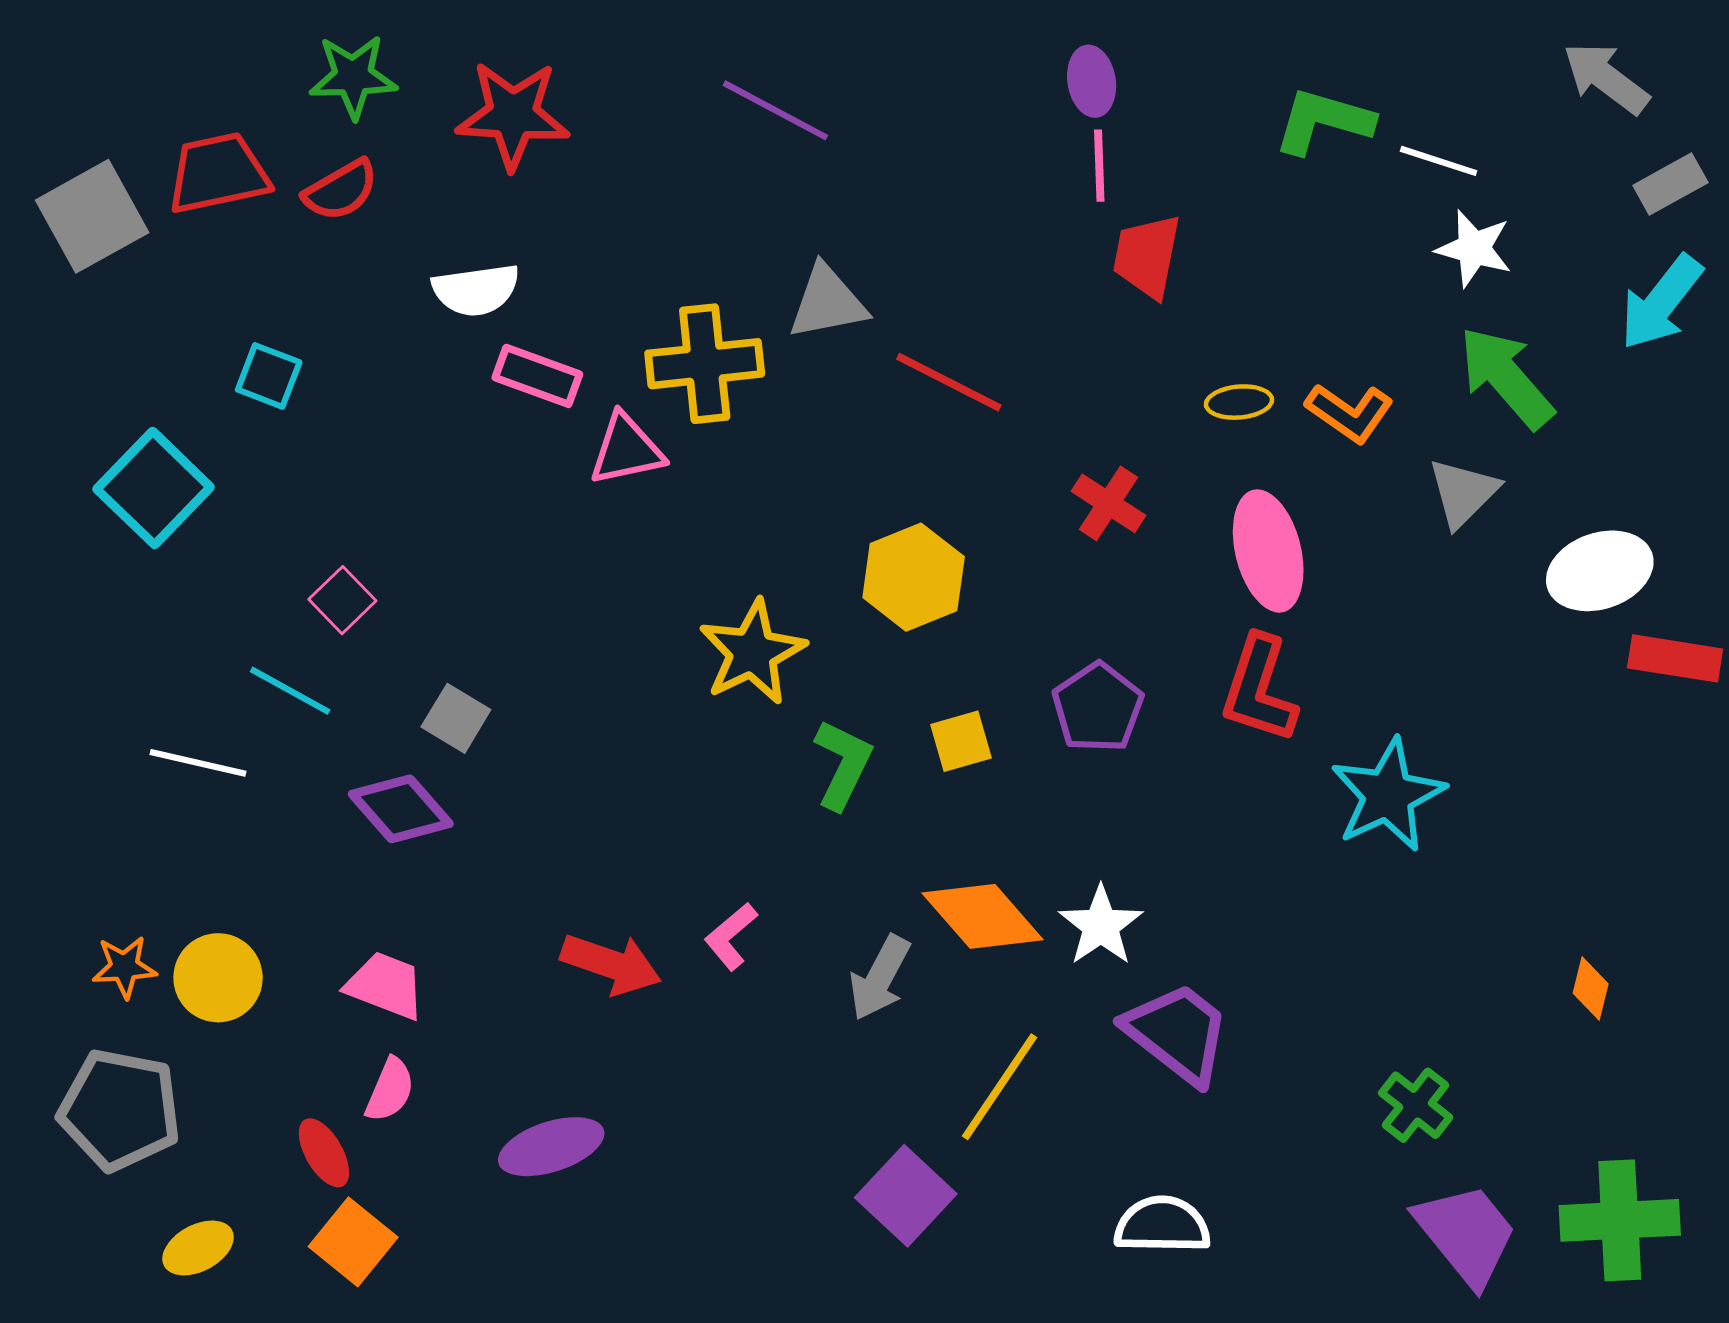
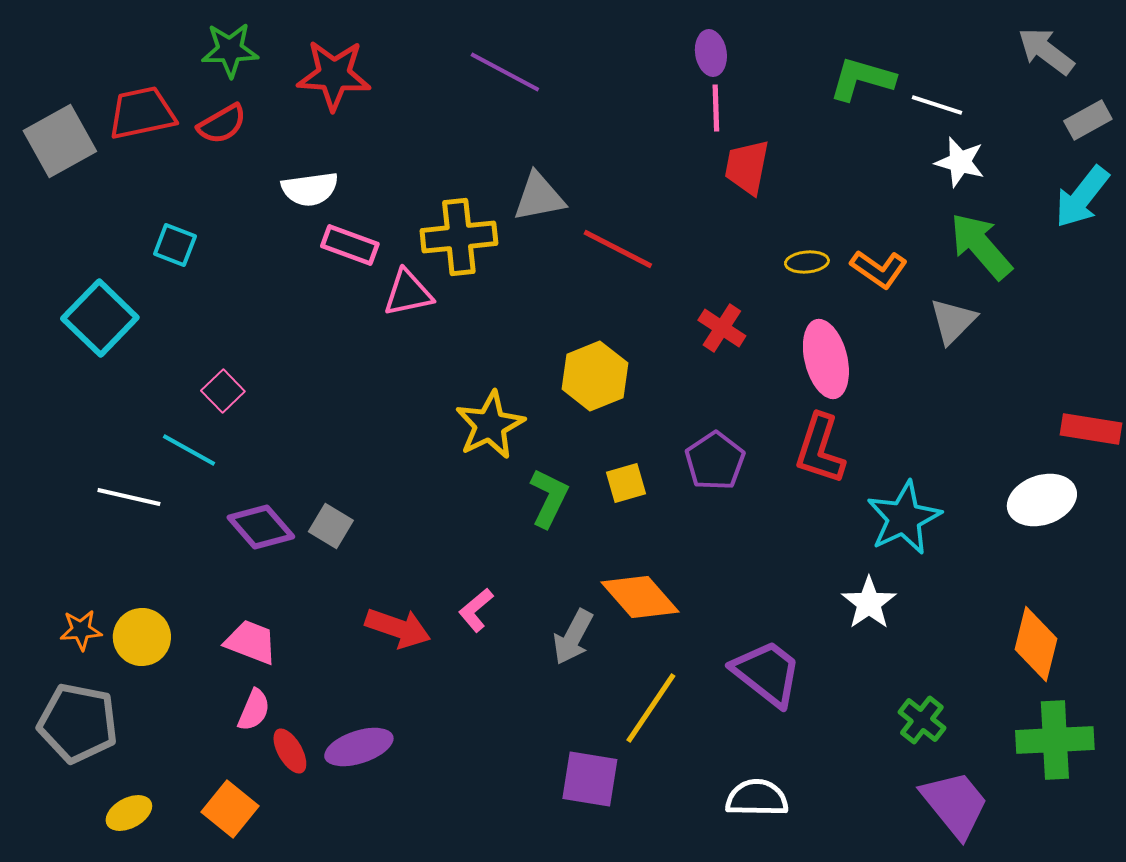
white ellipse: (1600, 571) -> (1042, 500), moved
gray square: (456, 718) -> (331, 526), moved
white star: (1101, 926) -> (869, 603), moved
orange diamond: (1591, 989) -> (1036, 644), size x1.8
red ellipse: (324, 1153) -> (290, 751), moved
purple square: (906, 1196) -> (590, 779), turned -34
green cross: (1620, 1220) -> (1055, 740), moved

